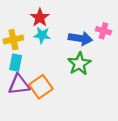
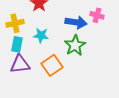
cyan star: (42, 35) -> (41, 35), moved
orange square: (41, 87) -> (52, 65), moved

